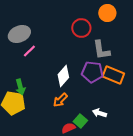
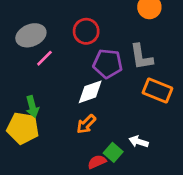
red circle: (81, 28) -> (86, 31), moved
purple pentagon: (92, 72) -> (108, 64), moved
white diamond: (63, 76) -> (90, 92), turned 30

